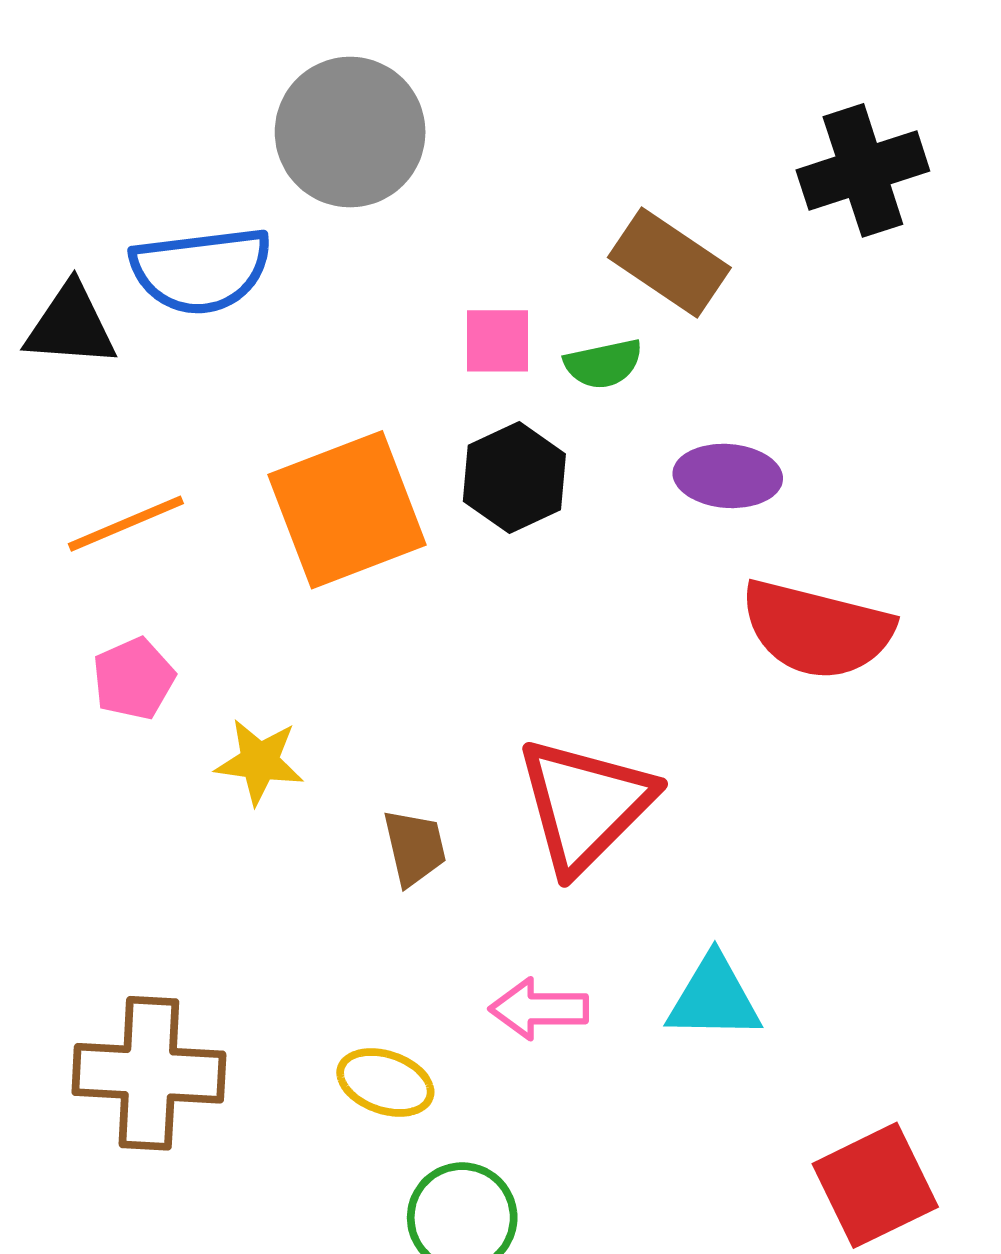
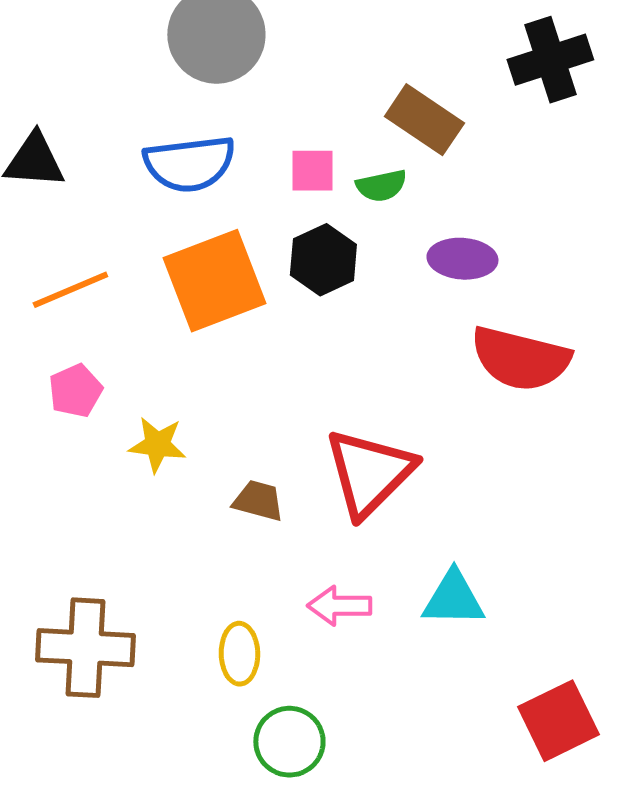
blue semicircle: (201, 270) -> (189, 164), moved
brown trapezoid: (415, 848) -> (258, 501), turned -62
yellow ellipse: (385, 1082) -> (239, 654), turned 70

